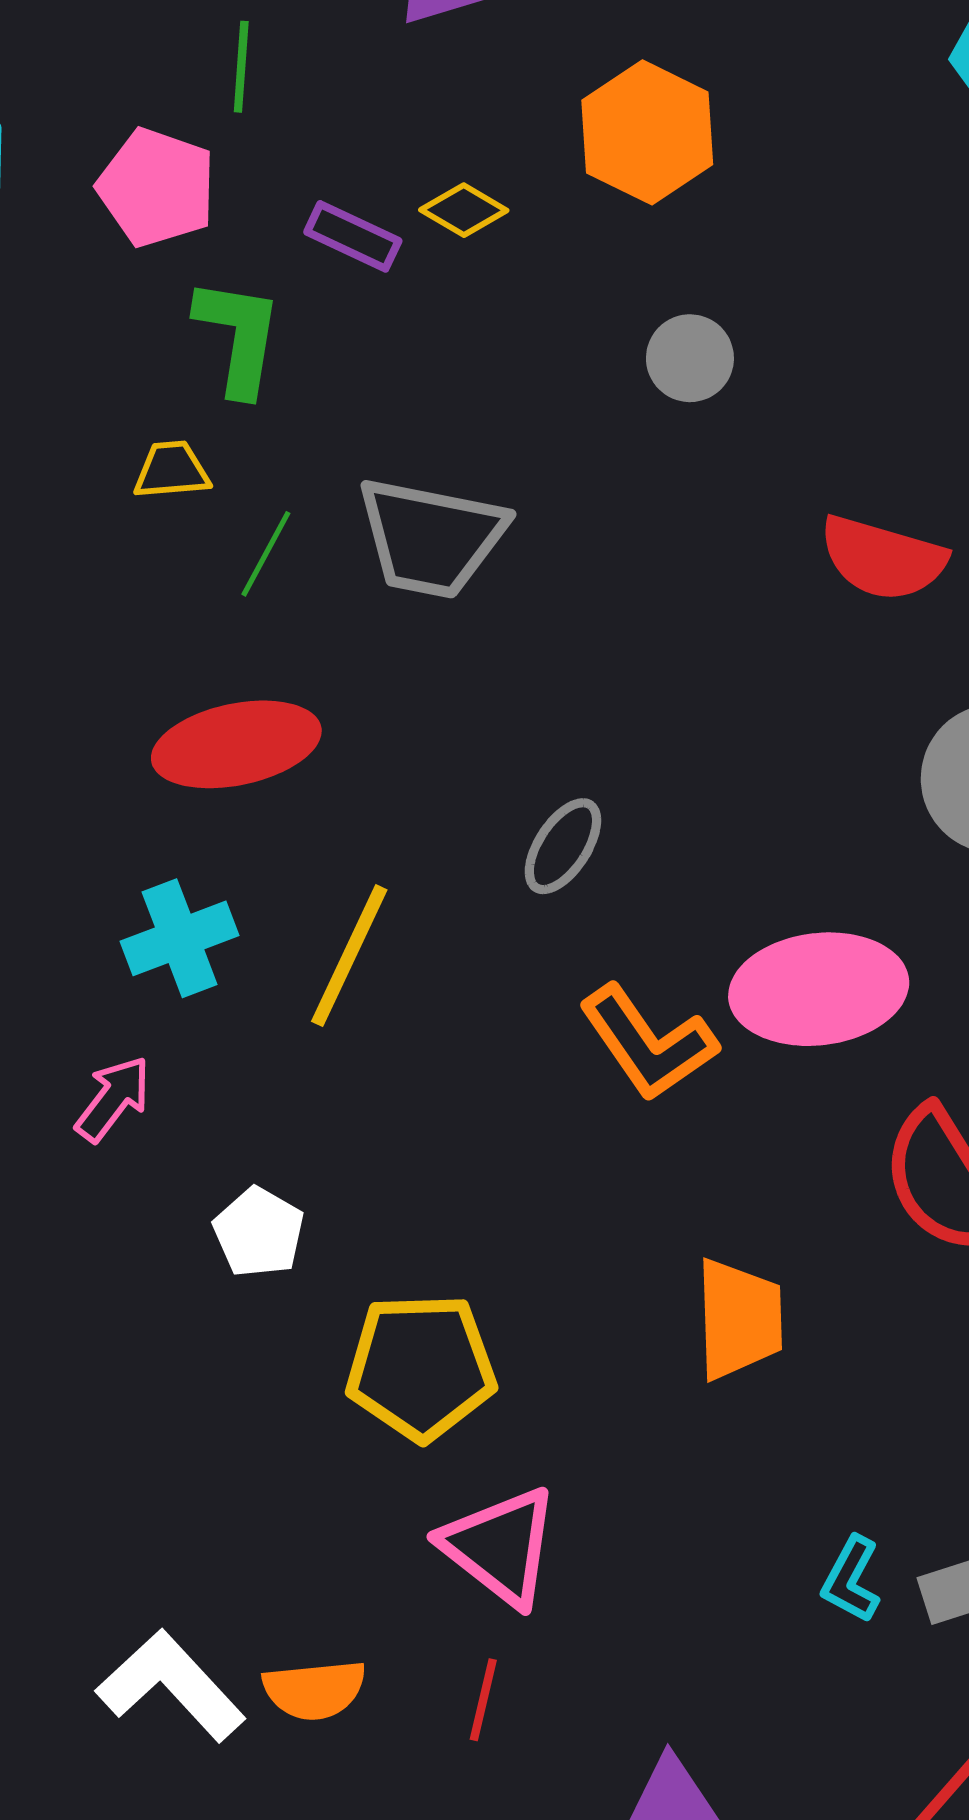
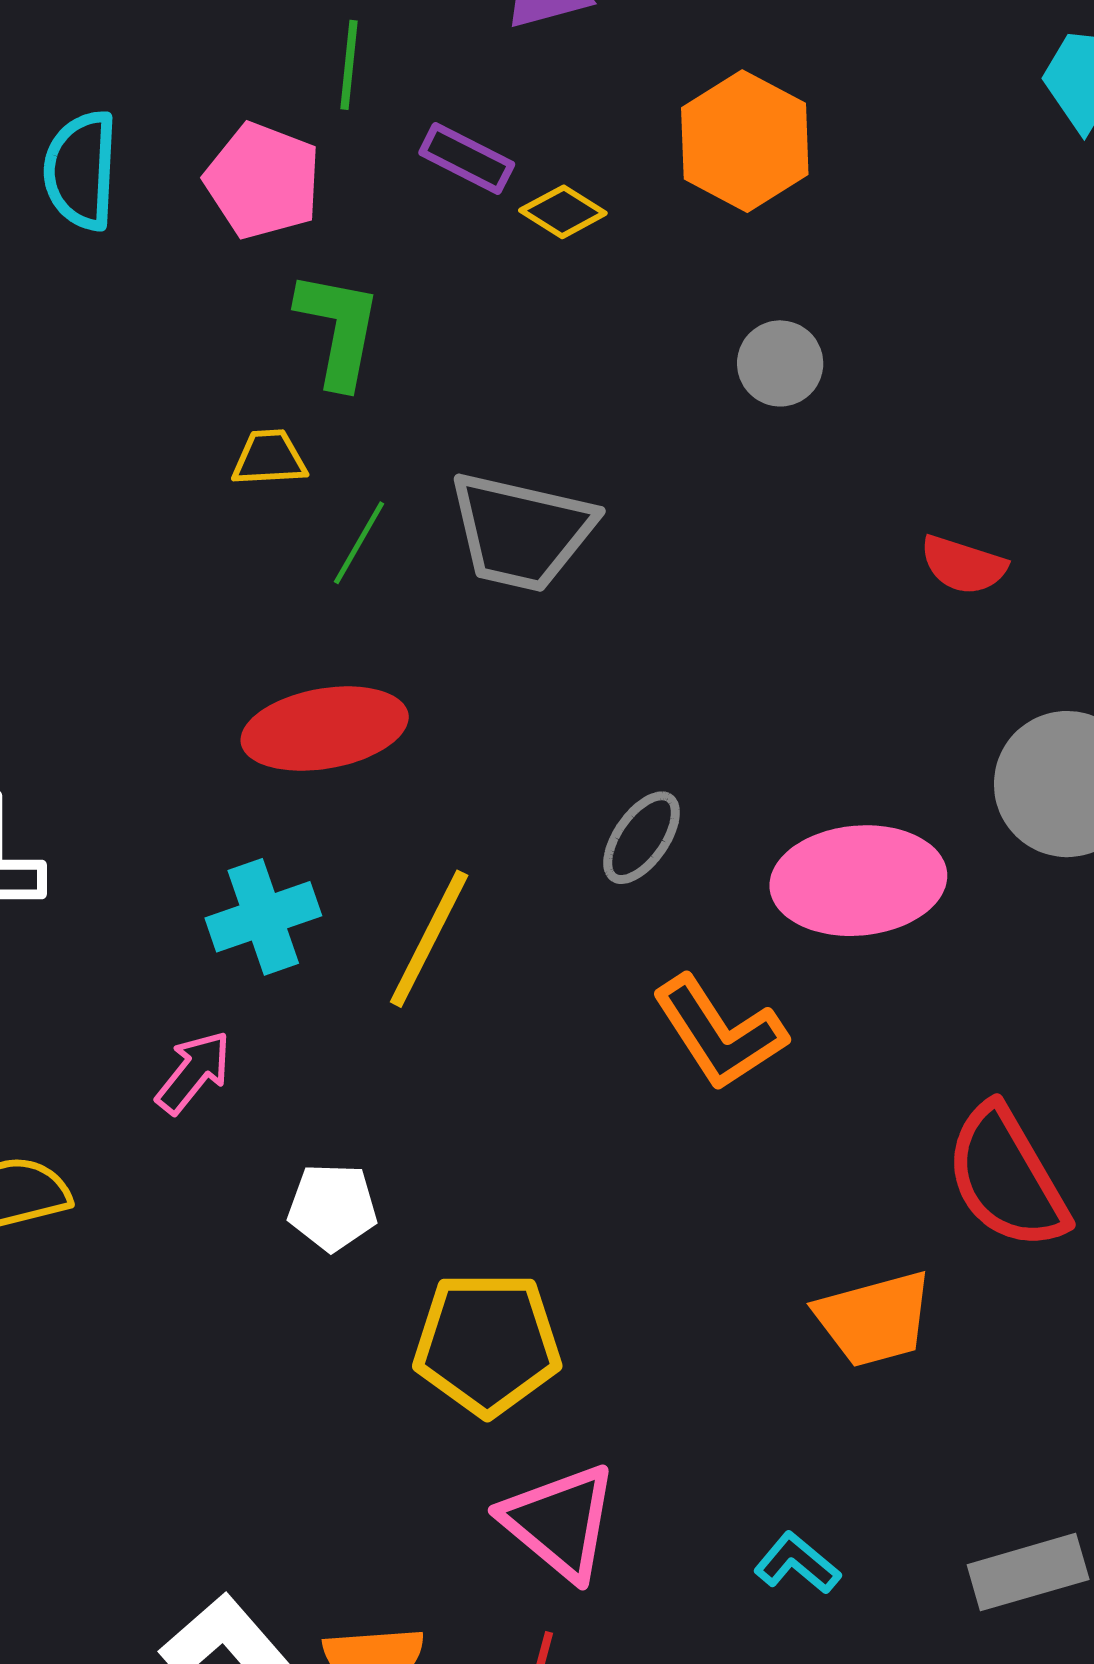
purple rectangle: (353, 236) -> (467, 159), moved
red semicircle: (883, 558) -> (963, 565), size x0.7
pink ellipse: (819, 989) -> (858, 881), moved
white pentagon: (259, 1232) -> (332, 1207), turned -30
orange trapezoid: (739, 1319) -> (874, 1319), moved, turned 75
cyan L-shape: (851, 1579) -> (797, 1563), moved, turned 100

